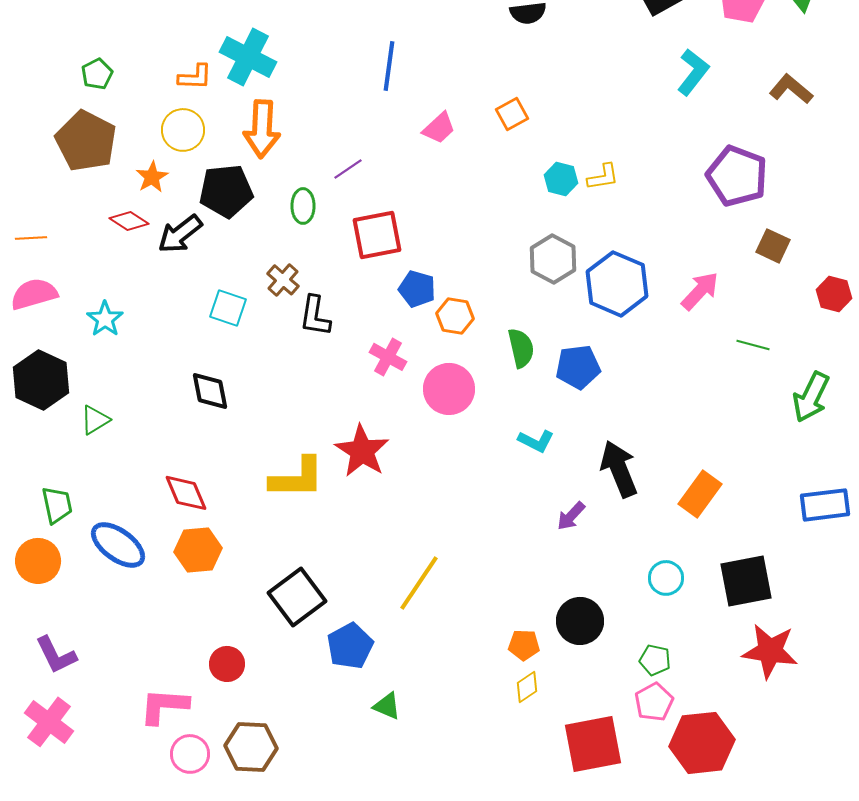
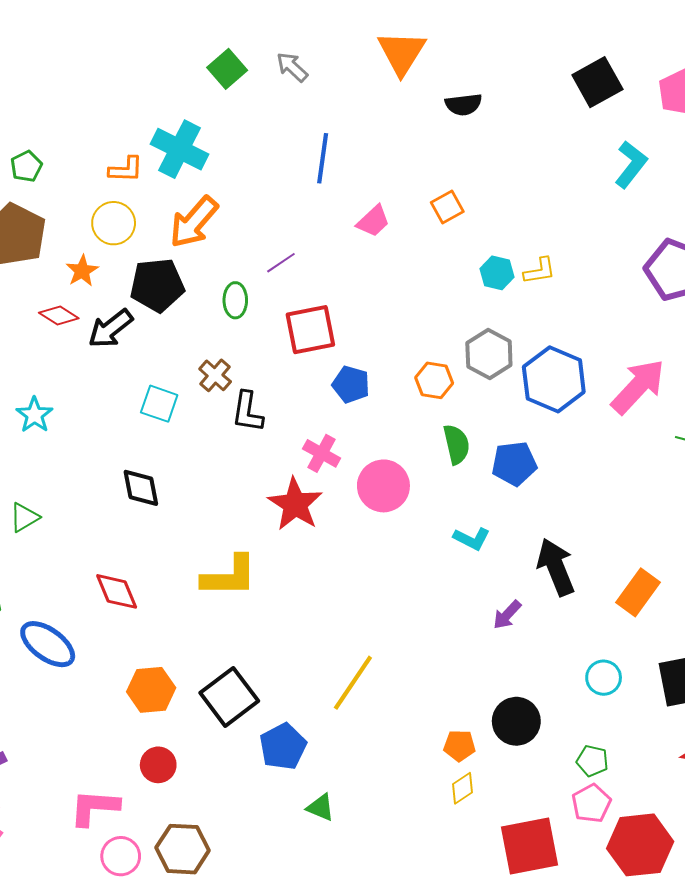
orange arrow: (262, 129) -> (194, 222), turned 38
pink arrow: (700, 291) -> (638, 386), size x1.4
orange hexagon: (455, 316) -> (434, 380), moved
red star: (362, 451) -> (295, 504), moved
orange hexagon: (198, 550) -> (151, 690), moved

